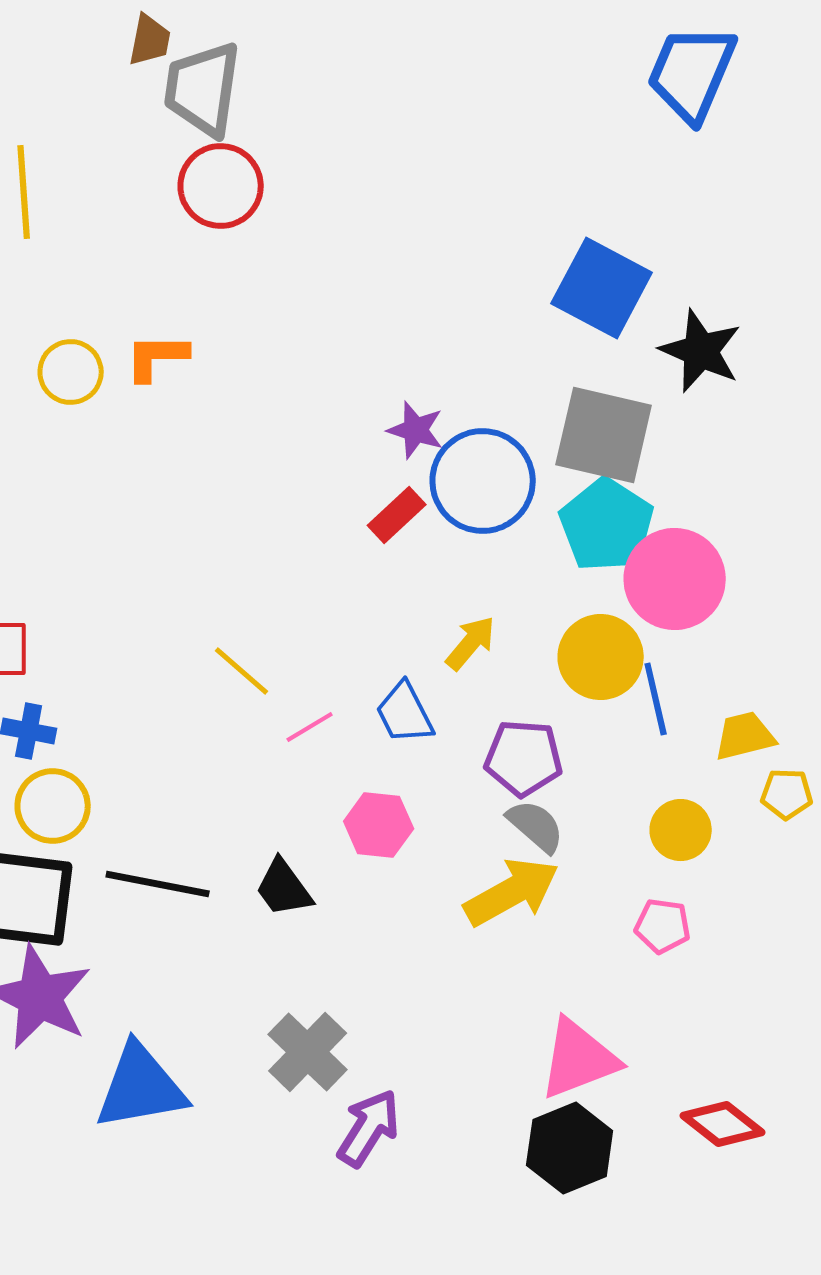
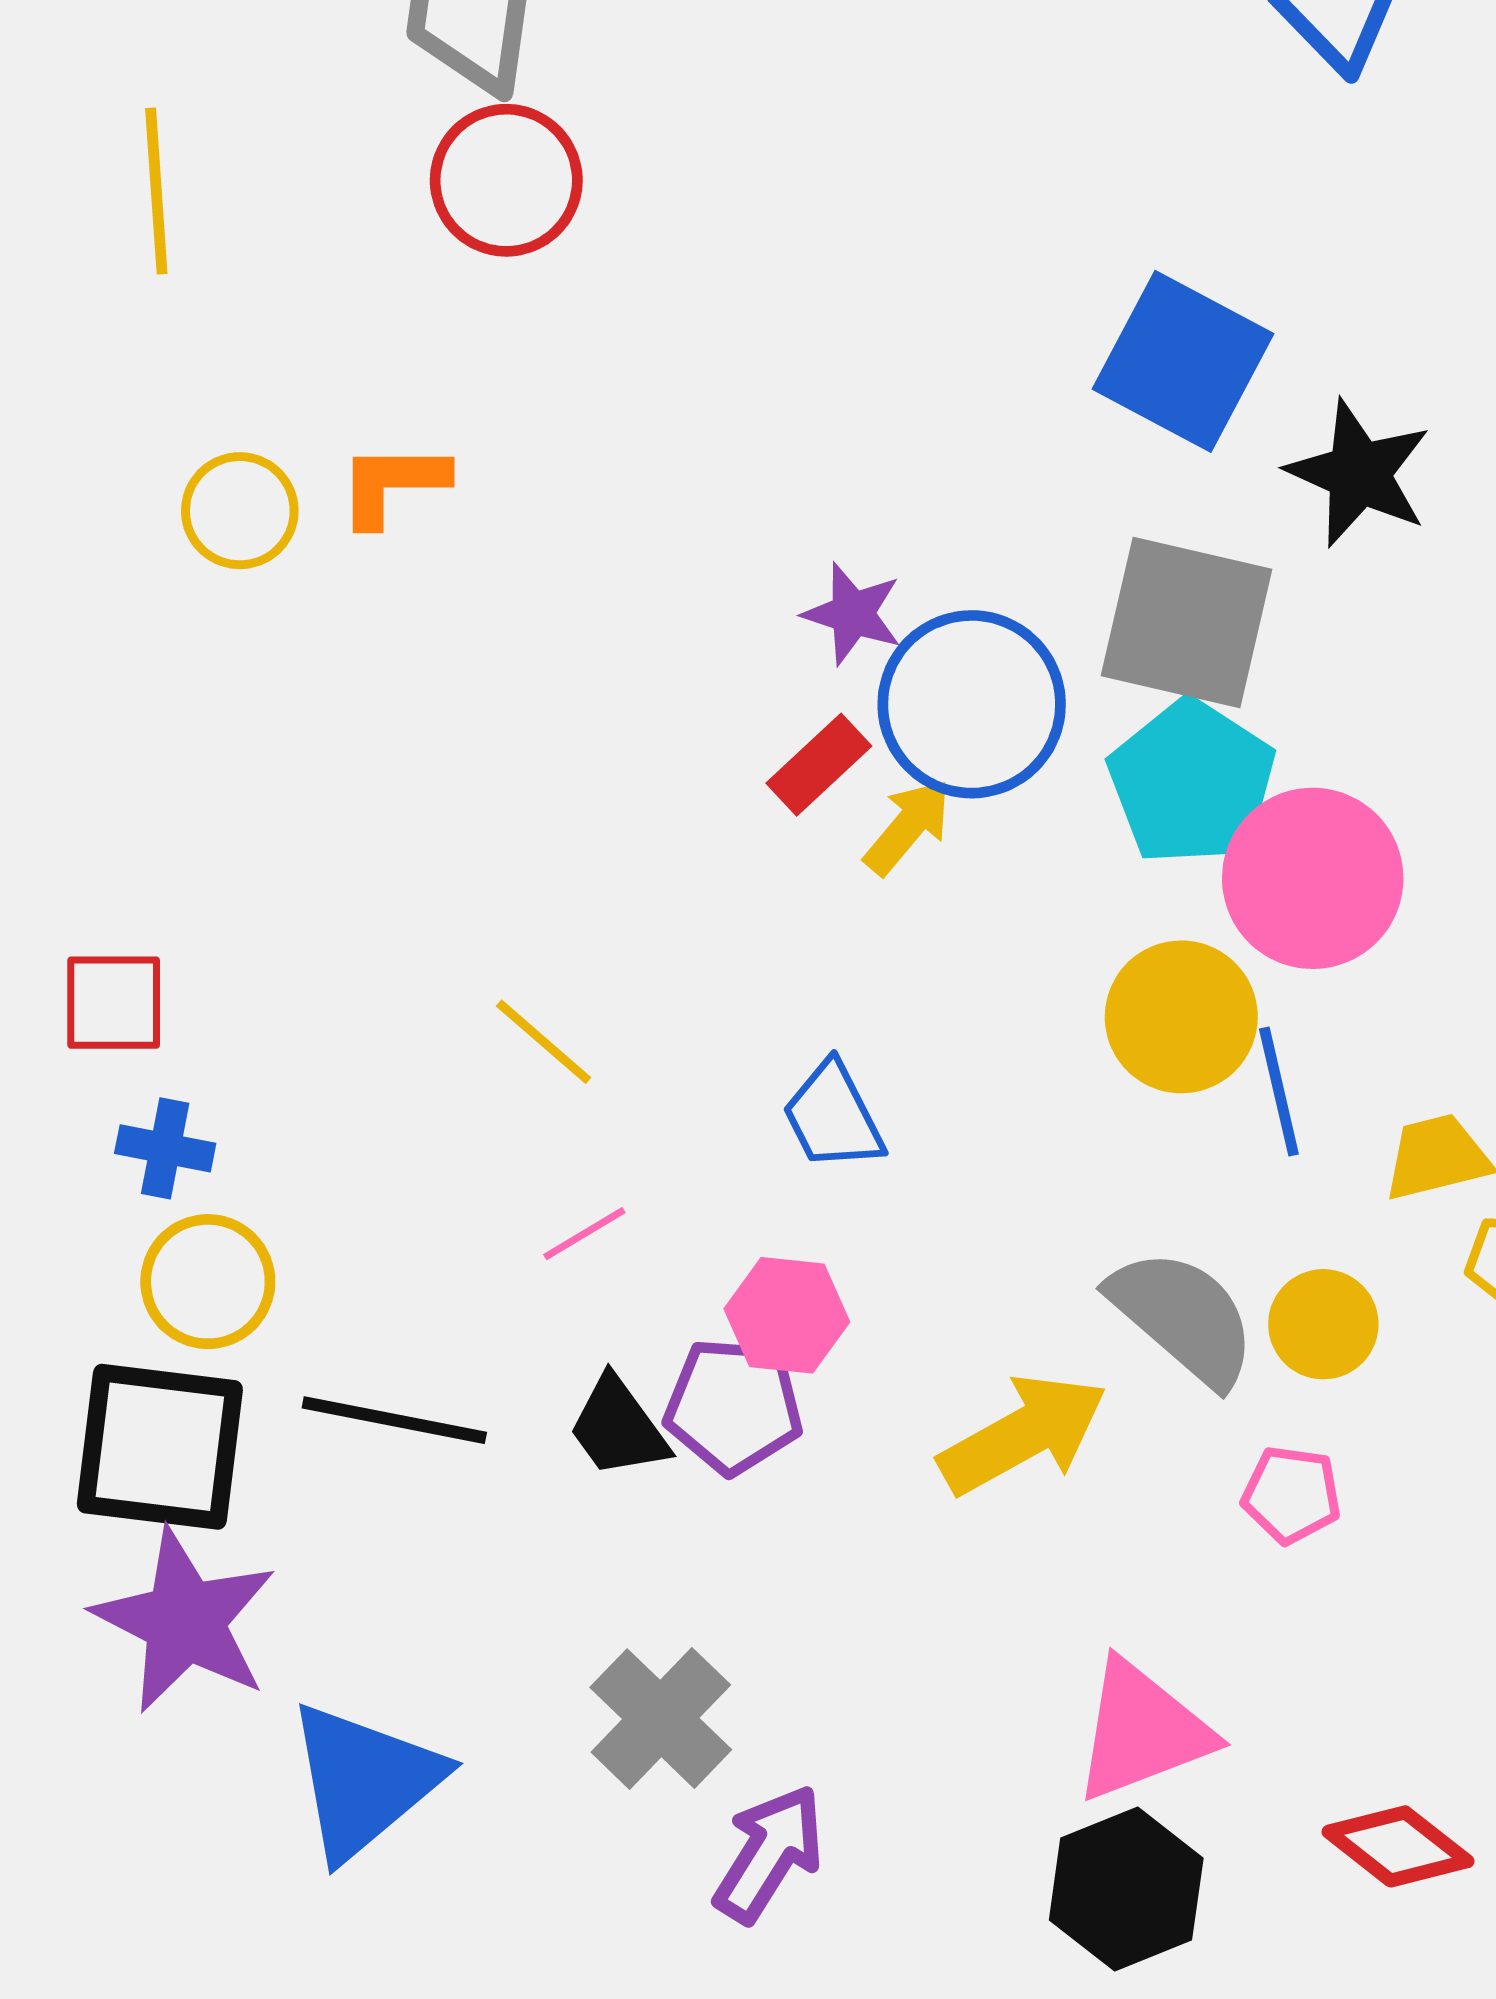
yellow arrow: (471, 643) -> (908, 827), moved
pink line: (310, 727) -> (584, 1234), moved
purple pentagon: (524, 758) -> (734, 1406), moved
gray semicircle: (536, 826) -> (1183, 1317), moved, size x1.5
blue triangle: (141, 1087) -> (364, 1781), turned -30

